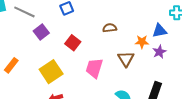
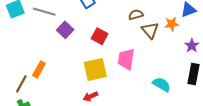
purple star: (159, 52) -> (192, 45), moved
brown triangle: (126, 59) -> (150, 30), moved
yellow square: (51, 72) -> (95, 69), moved, turned 30

